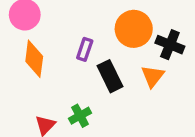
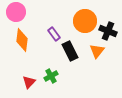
purple rectangle: (85, 49) -> (54, 34), turned -56

